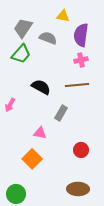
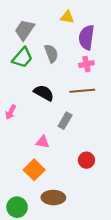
gray semicircle: (48, 38) -> (51, 53), moved, turned 48
brown ellipse: (78, 189) -> (53, 198), moved

